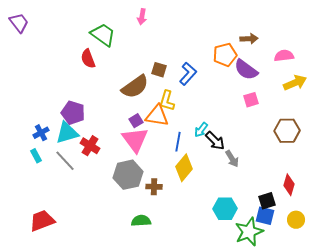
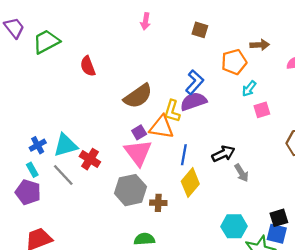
green trapezoid: (103, 35) -> (46, 42), moved, turned -64
brown square: (159, 70) -> (200, 30), moved
purple semicircle: (246, 70) -> (193, 101), moved, turned 125
purple pentagon: (73, 113) -> (28, 192), moved
cyan arrow: (201, 130) -> (249, 89), moved
black arrow: (215, 141) -> (223, 154), turned -70

